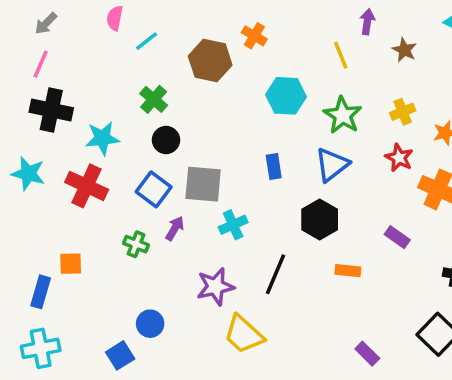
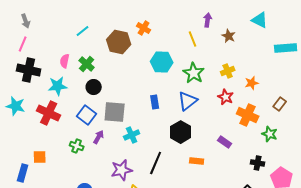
pink semicircle: (115, 18) -> (65, 61), moved
gray arrow: (46, 23) -> (26, 21), turned -64

